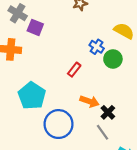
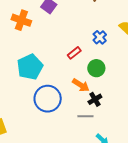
green circle: (113, 59) -> (96, 68), moved
gray line: (102, 132) -> (85, 116), turned -70

